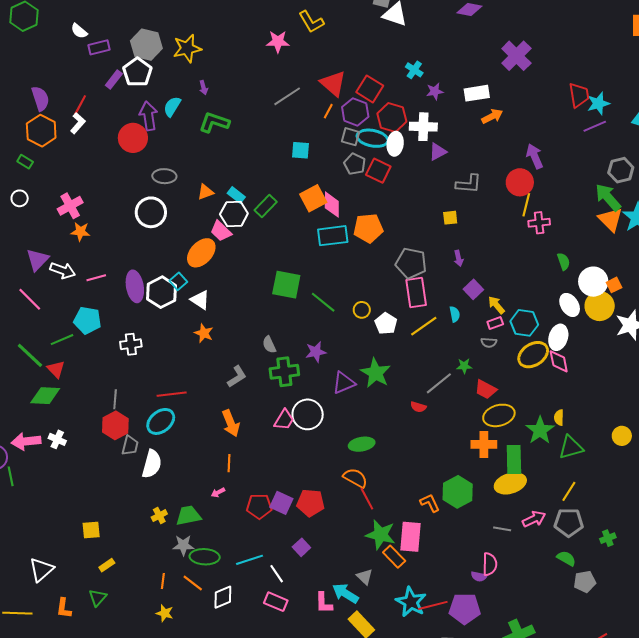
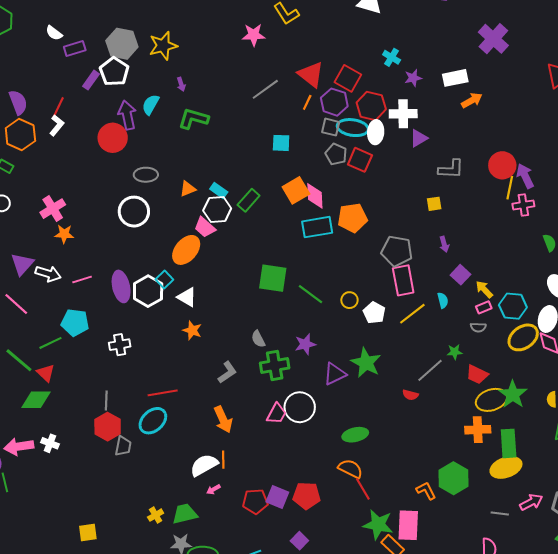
purple arrow: (535, 156) -> (525, 176), moved
green star: (540, 430) -> (513, 394), moved
white semicircle: (152, 464) -> (204, 465), moved, turned -132

